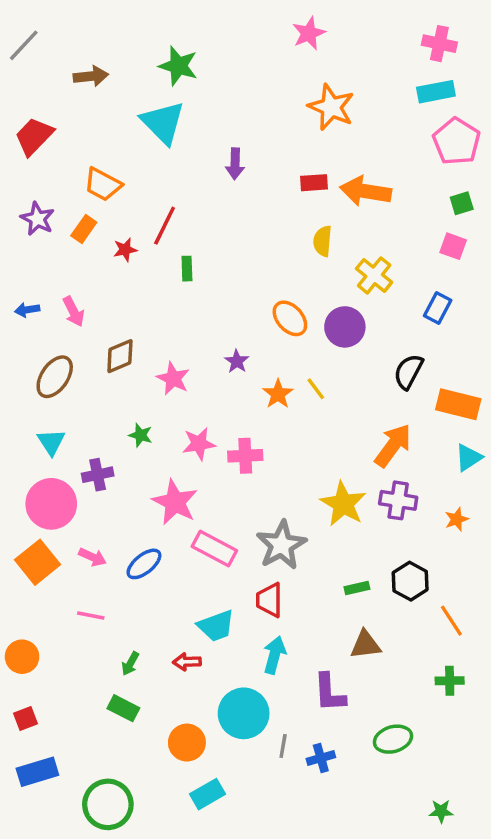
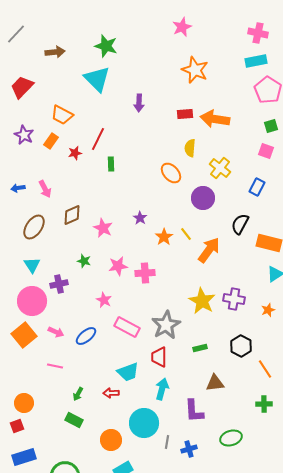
orange ellipse: (290, 318) -> (171, 173), moved
orange arrow: (393, 445) -> (209, 250), moved
pink star: (175, 502) -> (104, 300), size x0.6
green rectangle: (357, 588) -> (200, 348), moved
orange circle: (22, 657) -> (24, 403), moved

